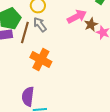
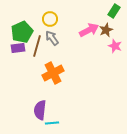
brown star: (91, 25) -> (106, 30), moved
orange cross: (41, 60) -> (53, 73), turned 35

